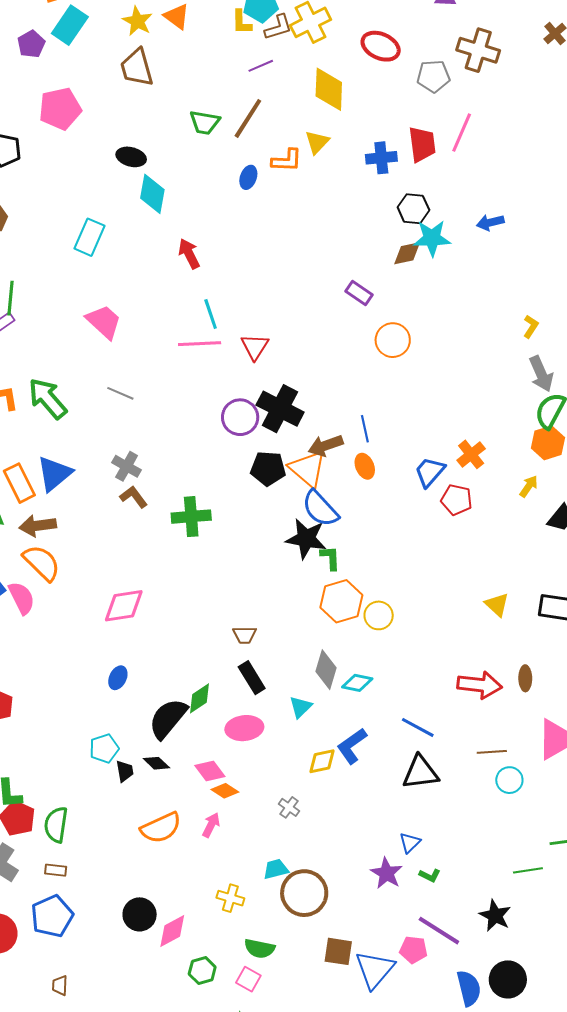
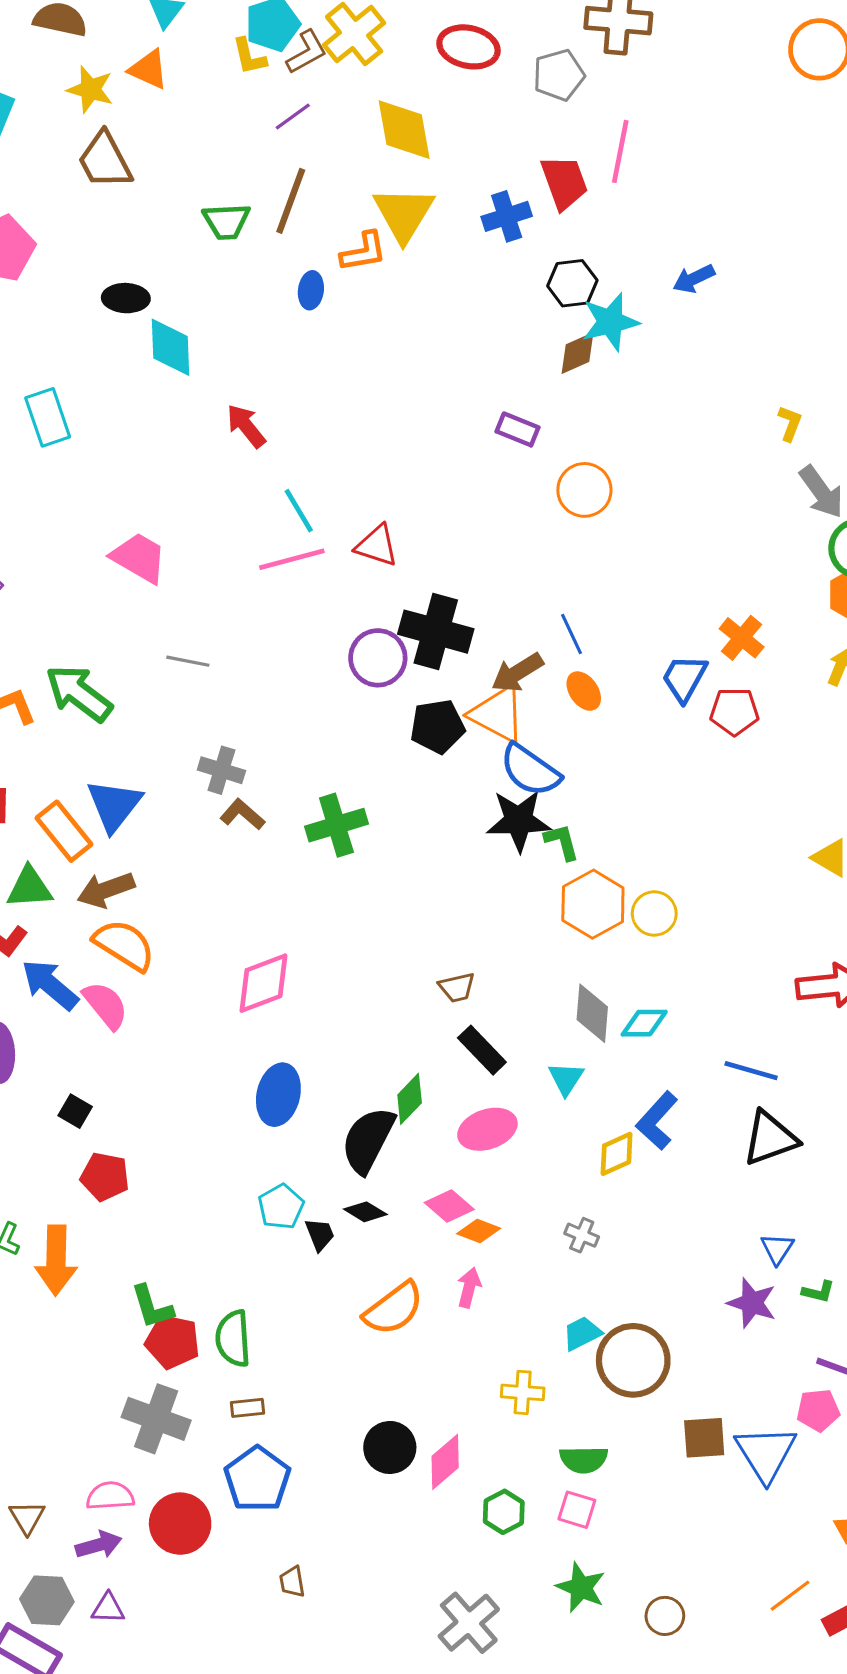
yellow triangle: (317, 142) -> (404, 214), size x1.6
cyan rectangle: (89, 237) -> (48, 417), moved, turned -30
red triangle: (255, 347) -> (377, 546), turned -32
blue ellipse: (118, 678) -> (278, 1095), size x1.6

